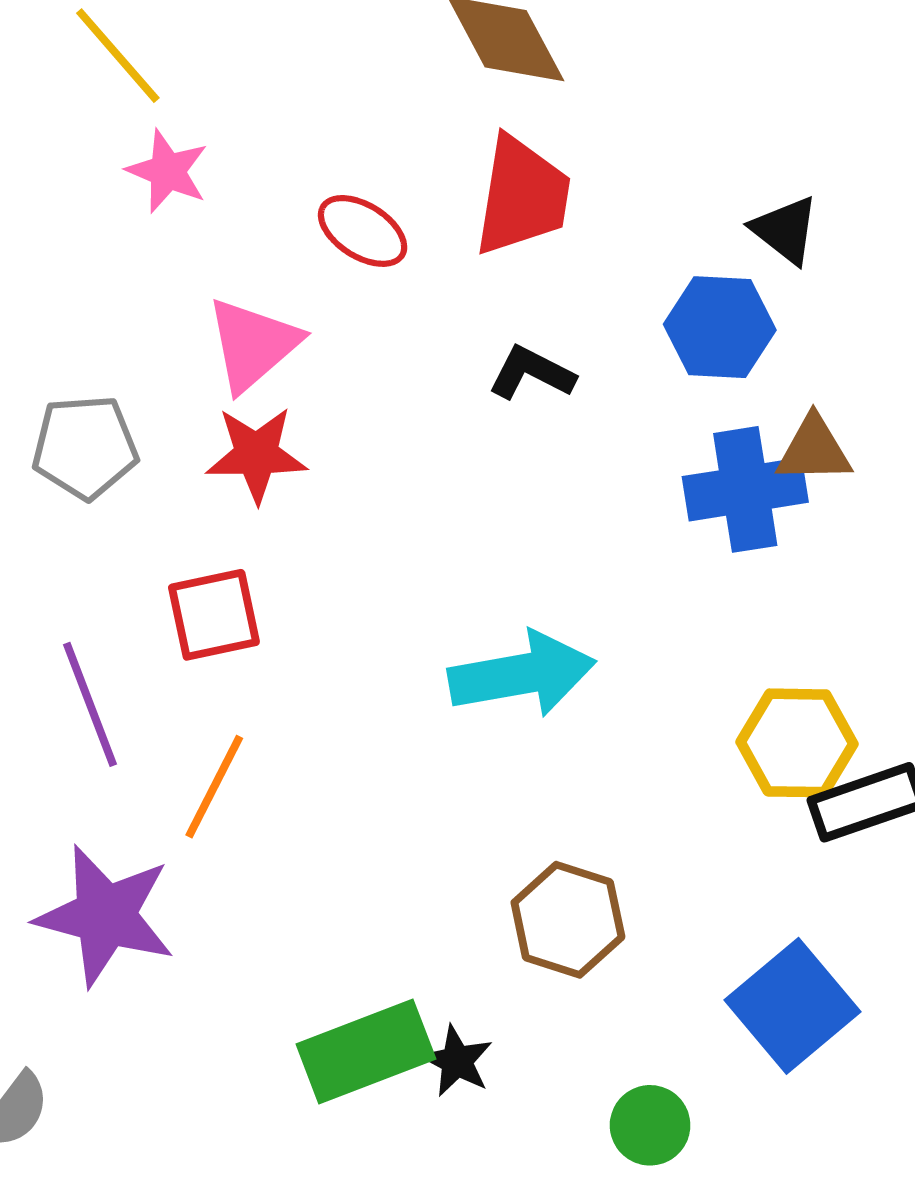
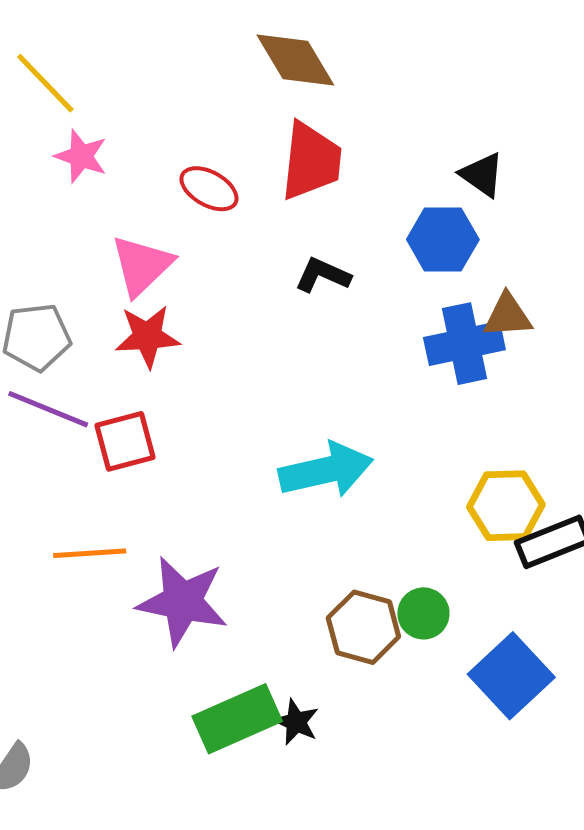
purple line: (90, 704) -> (48, 409), moved, turned -44
orange line: (214, 787) -> (90, 553), moved, turned 62
purple star: (105, 916) -> (183, 602), moved
green circle: (650, 1125) -> (423, 613), moved

